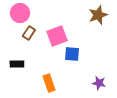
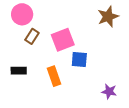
orange rectangle: (49, 83) -> (54, 76), moved

